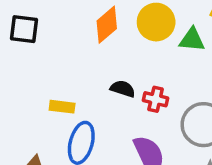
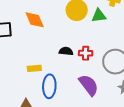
orange diamond: (107, 25) -> (35, 20), moved, turned -60

